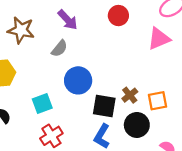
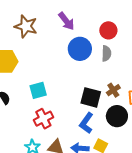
red circle: (118, 16) -> (108, 30), moved
gray semicircle: (59, 48) -> (106, 53), moved, turned -42
blue circle: (78, 80) -> (80, 49), moved

